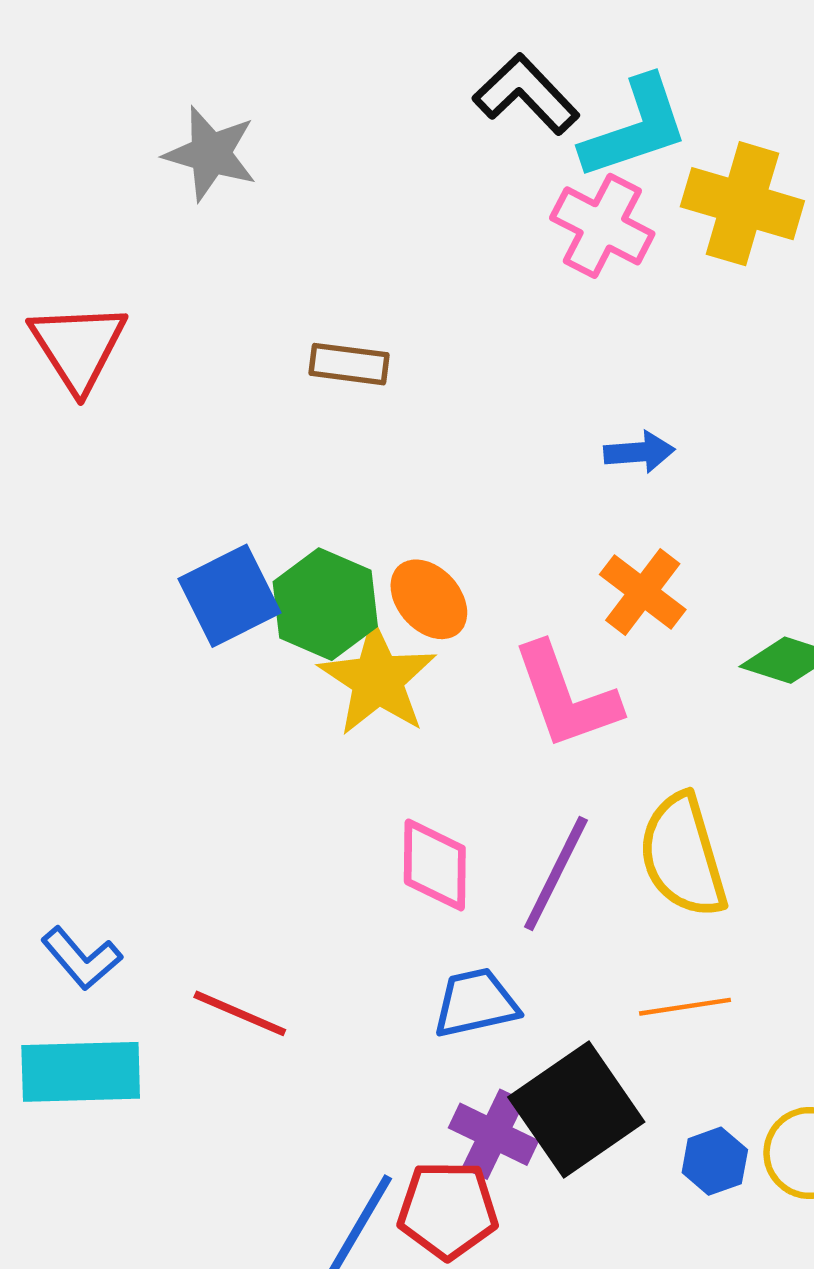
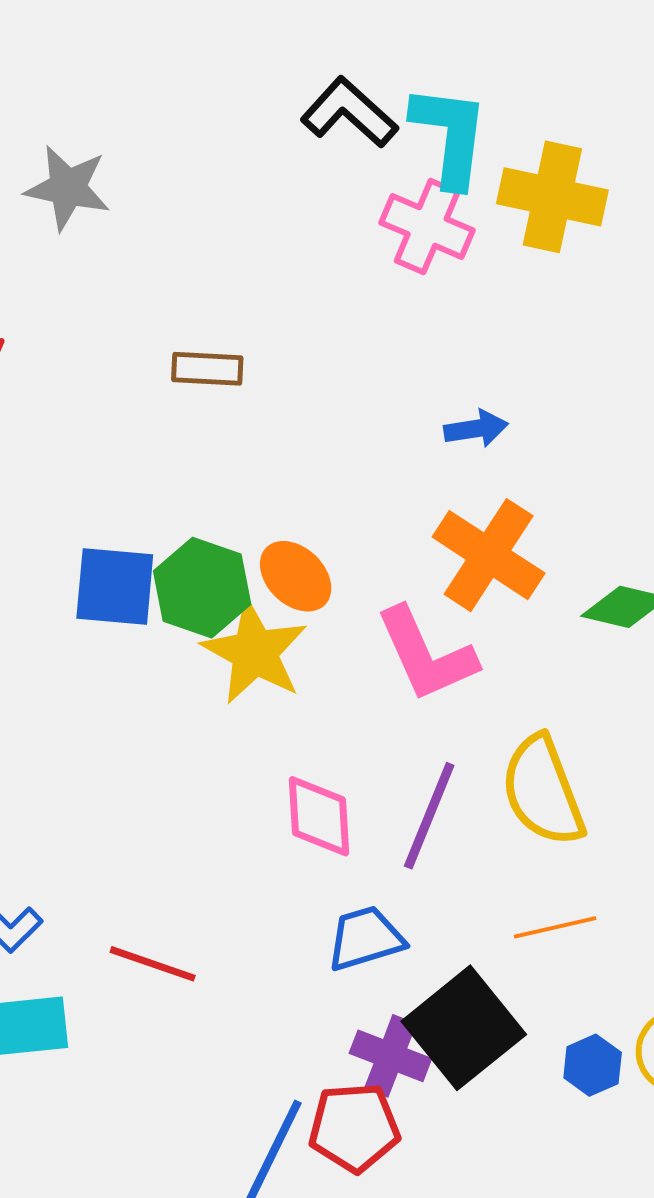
cyan L-shape: (635, 128) -> (450, 136), turned -60
orange cross: (643, 592) -> (489, 555), size x1.4
blue square: (229, 596) -> (115, 587), turned 36

